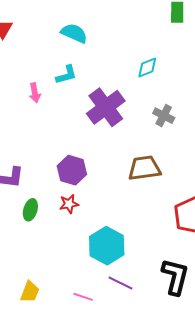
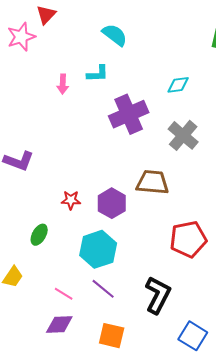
gray cross: (164, 116) -> (183, 135), size x1.4
purple hexagon: (72, 170) -> (112, 203), moved
green ellipse: (30, 210) -> (39, 235), moved

